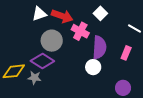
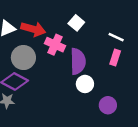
pink rectangle: (126, 53) -> (115, 58), moved
white circle: (93, 67) -> (85, 84), moved

